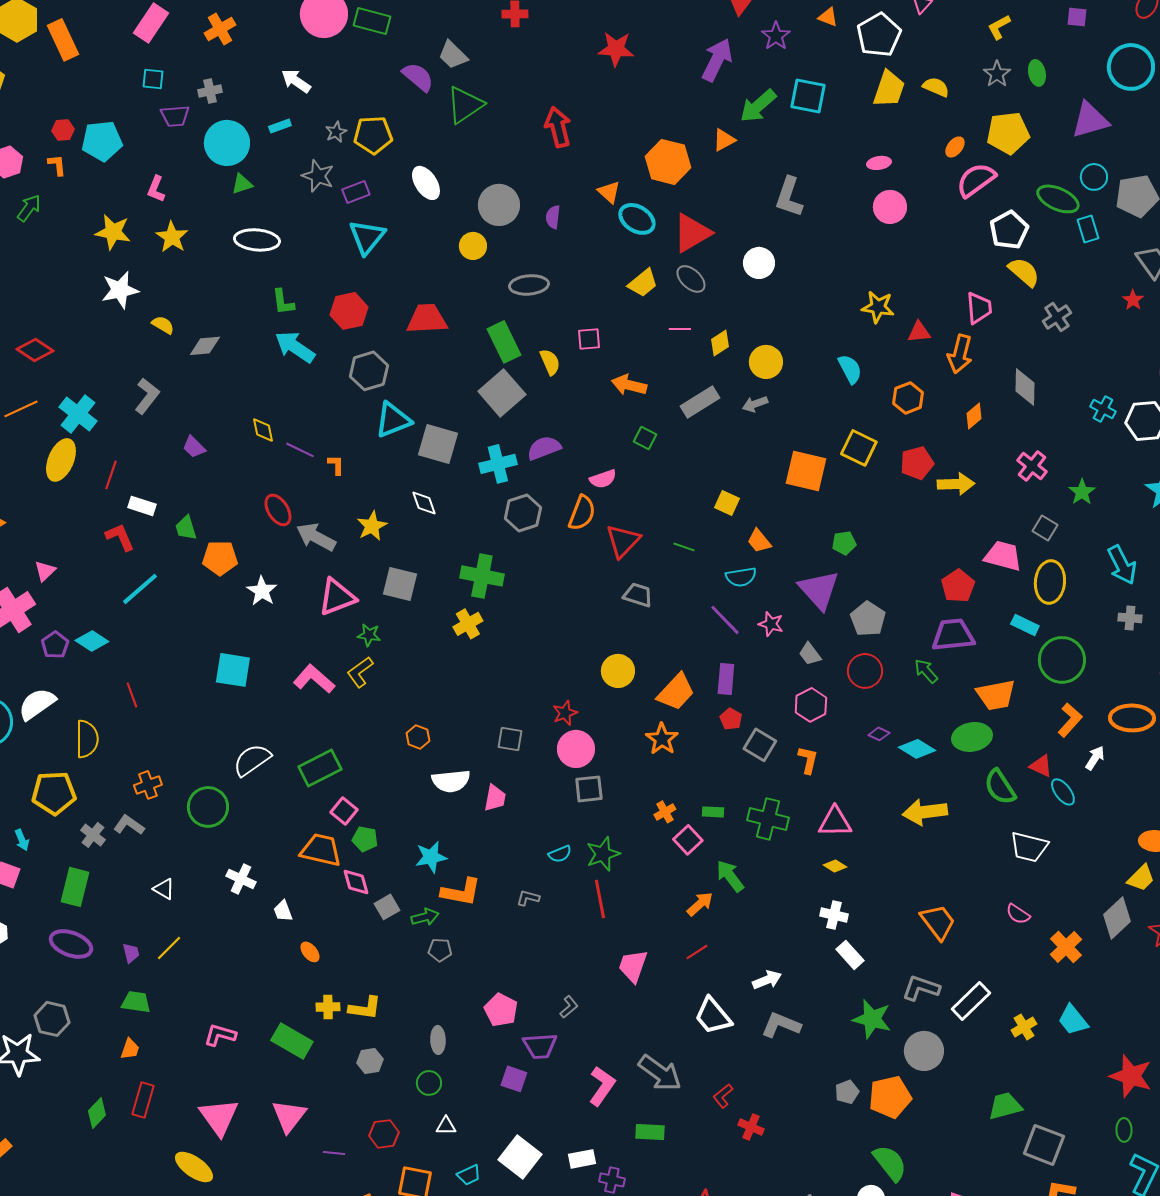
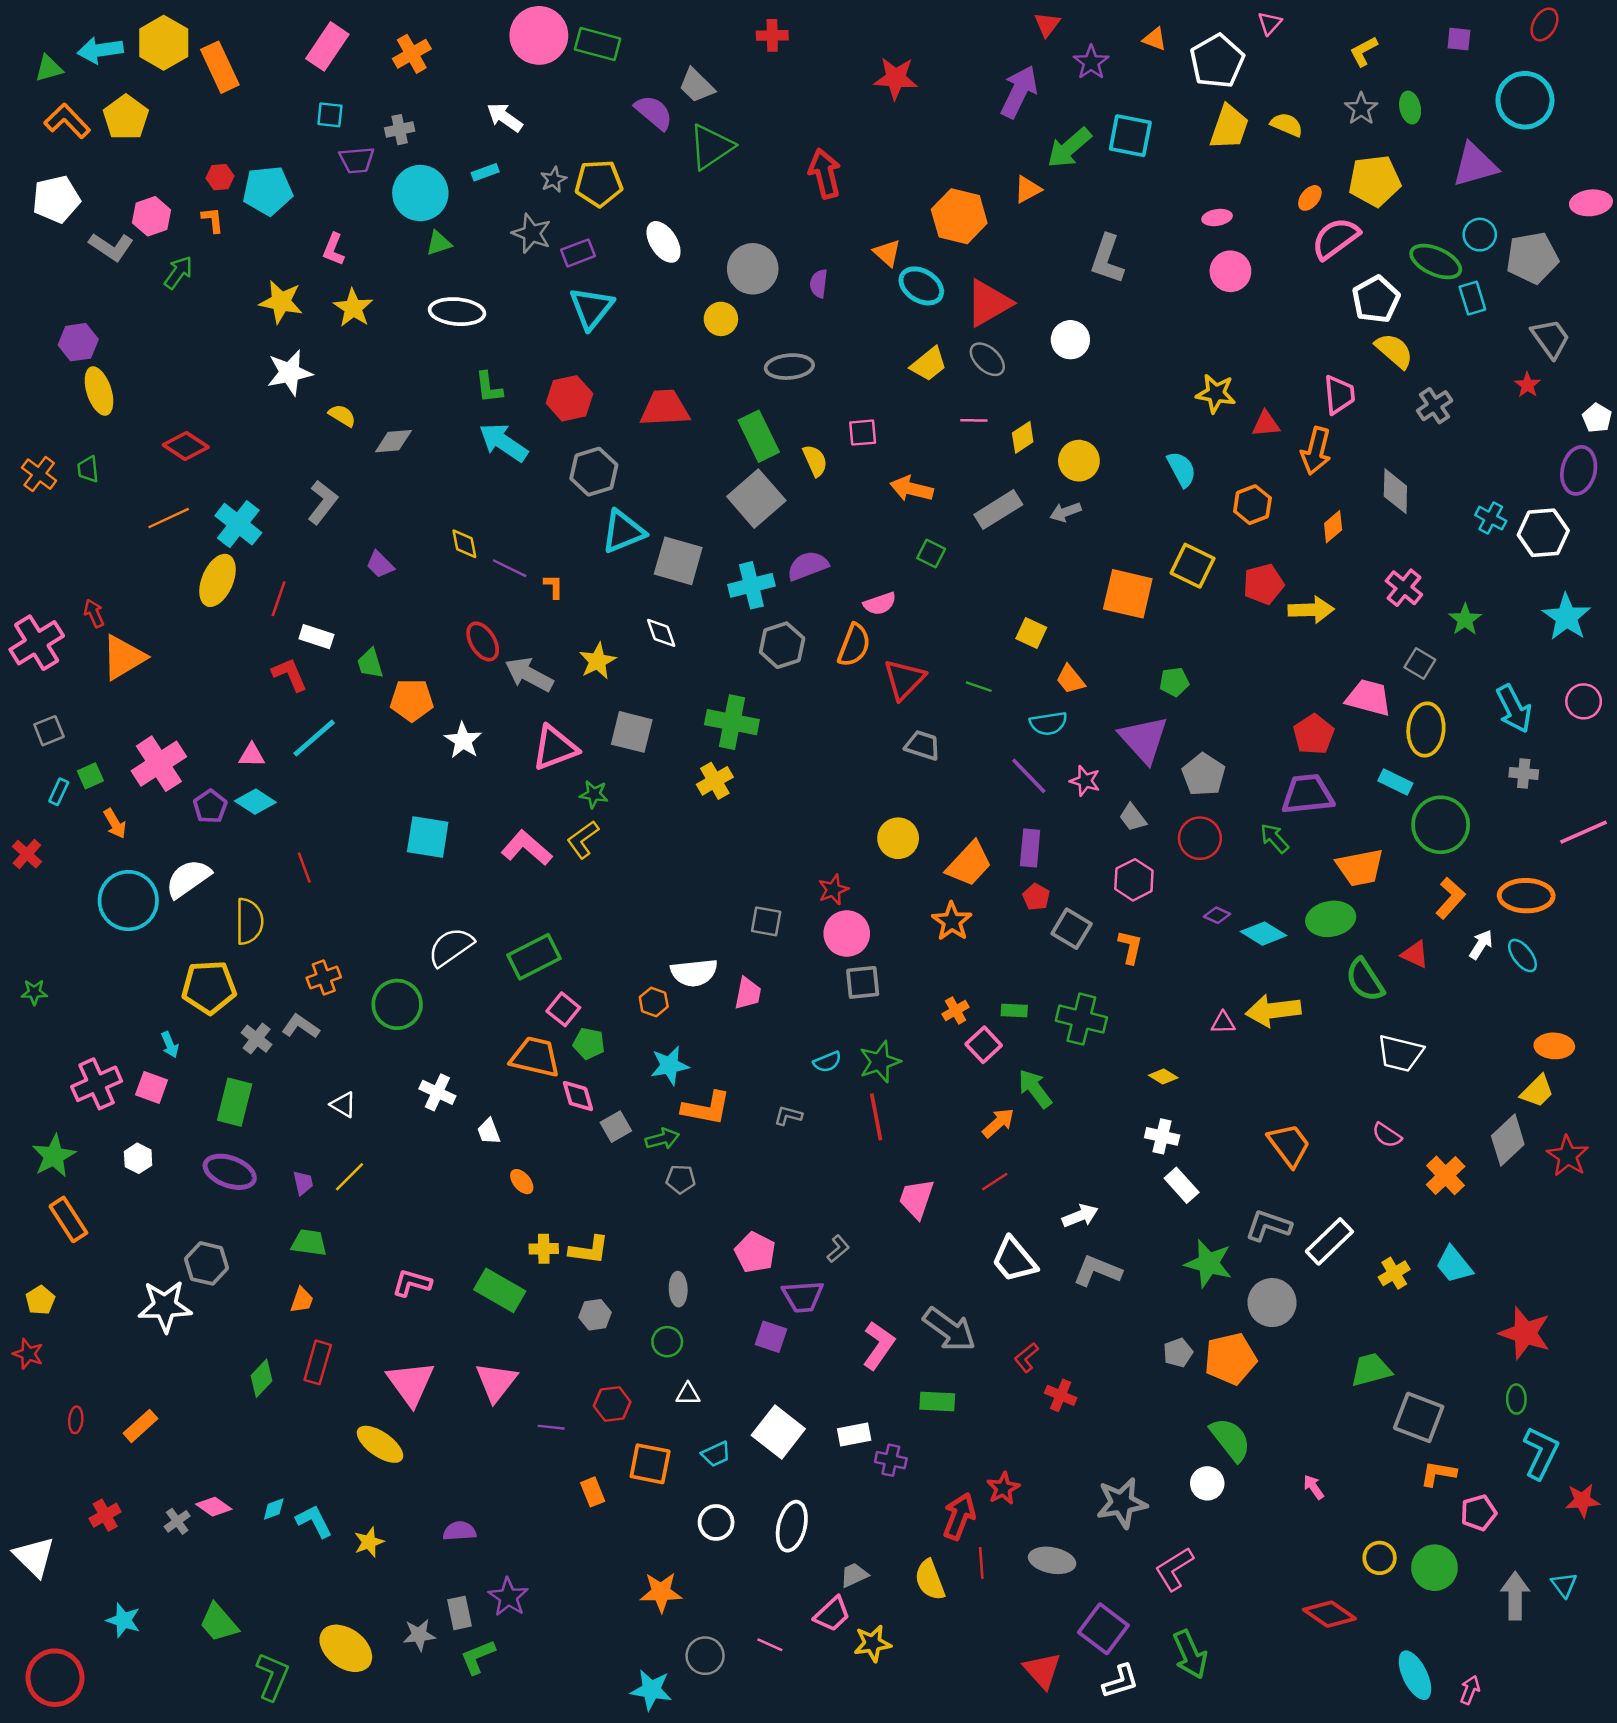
pink triangle: (45, 571) -> (252, 755), moved, turned 45
orange hexagon: (418, 737) -> (654, 1002), moved
cyan ellipse: (1063, 792) -> (1522, 956), moved
pink triangle: (835, 822) -> (1223, 1023), moved, size x0.6

